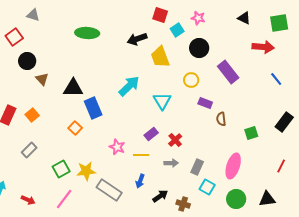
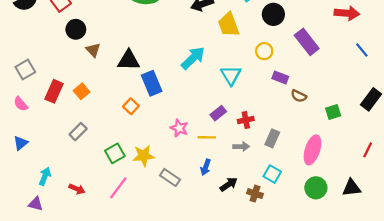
brown semicircle: (221, 119) -> (299, 96), turned -56
red cross: (175, 140) -> (246, 120), turned 32
gray rectangle: (197, 167) -> (272, 138), moved
cyan square: (207, 187) -> (272, 174), moved
gray rectangle: (109, 190) -> (170, 177), size x0.7

